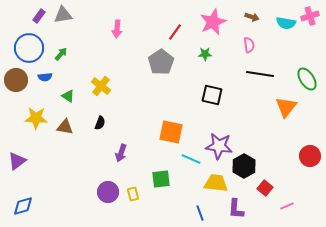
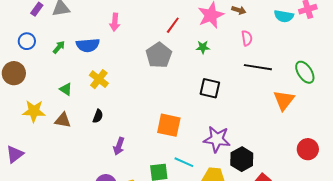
brown arrow: (252, 17) -> (239, 10), moved
blue circle: (29, 48) -> (27, 41), size x0.6
blue semicircle: (45, 77) -> (88, 45), moved, size x1.6
cyan line: (191, 159) -> (184, 162), moved

